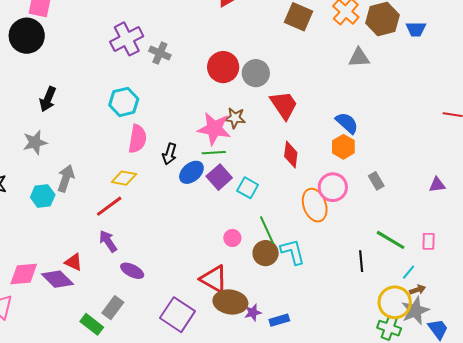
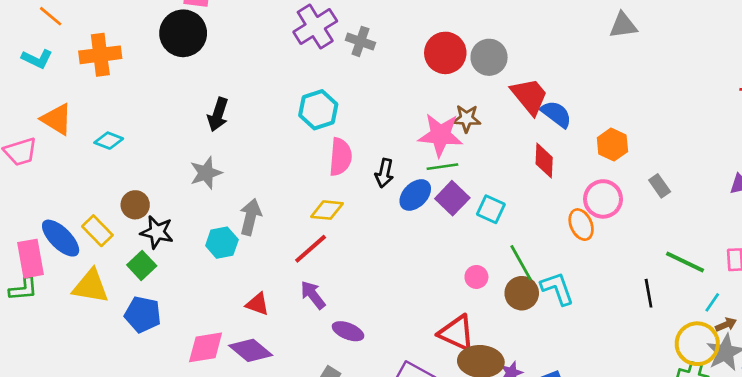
blue semicircle: (347, 123) -> (556, 114), moved
orange ellipse: (315, 205) -> (581, 225), size x0.7
red triangle: (74, 262) -> (258, 304), moved

